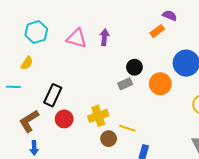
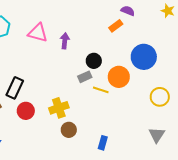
purple arrow: (104, 37) -> (65, 41), moved
yellow line: (127, 128) -> (101, 90), moved

